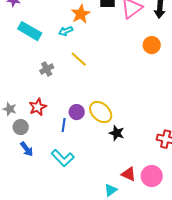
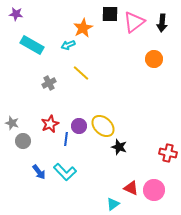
red star: (38, 107) -> (50, 124), moved
blue arrow: (27, 149) -> (39, 172), moved

